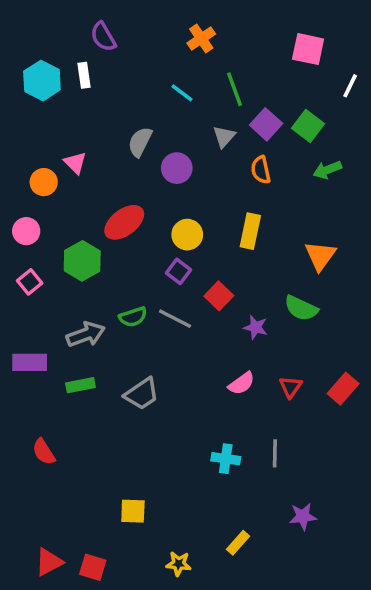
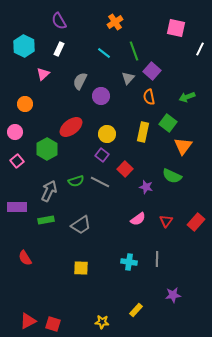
white rectangle: (84, 75) -> (59, 49), moved, turned 32
green square: (308, 126) -> (168, 123), moved
pink triangle: (75, 163) -> (43, 74), moved, turned 32
gray arrow: (86, 334) -> (49, 191), turned -45
yellow square: (133, 511) -> (81, 268), moved

